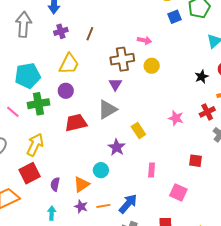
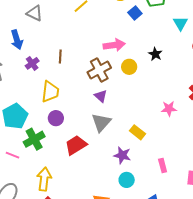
pink arrow: (145, 40) -> (114, 45), size x1.5
black star: (202, 77) -> (155, 54), moved
cyan circle: (101, 170) -> (127, 180), moved

